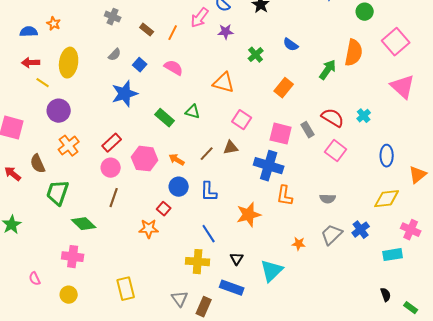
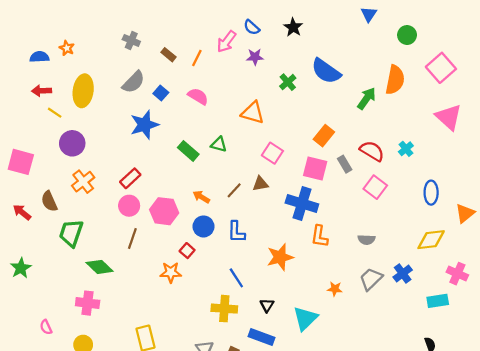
blue semicircle: (291, 45) -> (326, 71), size x1.8
gray semicircle: (115, 55) -> (133, 82), size x1.6
orange rectangle: (284, 88) -> (324, 136), moved
pink hexagon: (145, 159) -> (164, 211), moved

